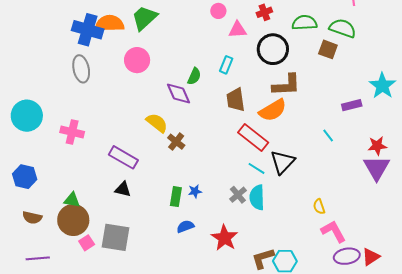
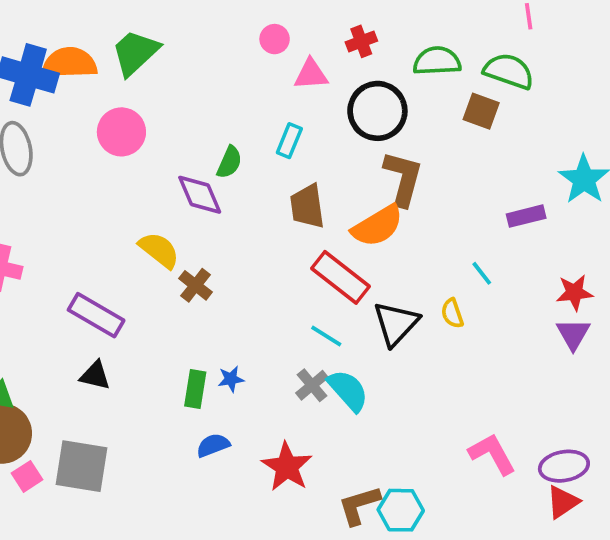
brown L-shape: (286, 85) -> (403, 178), turned -72
cyan line: (257, 168) -> (326, 336), moved
purple triangle: (377, 168) -> (573, 334), size x0.7
cyan semicircle: (257, 197) -> (348, 390), turned 140
yellow semicircle: (319, 207) -> (452, 313), moved
purple ellipse: (347, 256) -> (564, 466), moved

